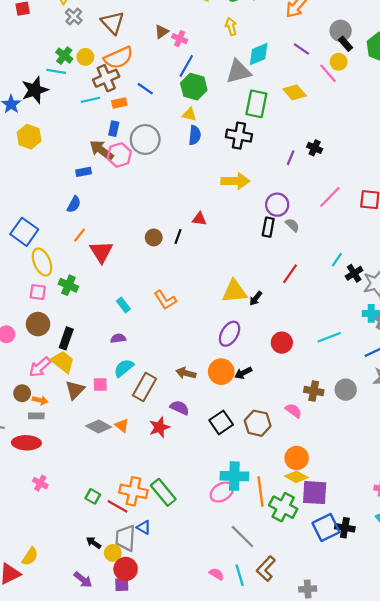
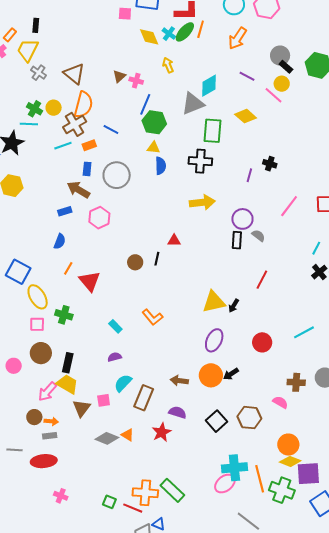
yellow arrow: (231, 27) -> (168, 65), moved
orange semicircle: (119, 58) -> (83, 105), turned -44
pink hexagon: (119, 155) -> (99, 218), moved
cyan line: (337, 260) -> (316, 248), moved

